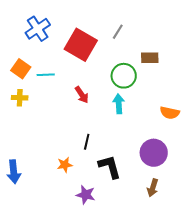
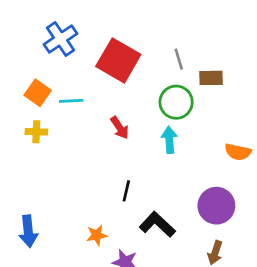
gray line: (118, 32) -> (179, 59), moved, turned -49
orange star: (65, 165) -> (97, 235), moved
black L-shape: (110, 167) -> (157, 224), turned -32

